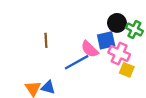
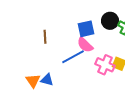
blue square: (106, 40) -> (86, 29), moved
pink cross: (119, 54) -> (105, 65), moved

